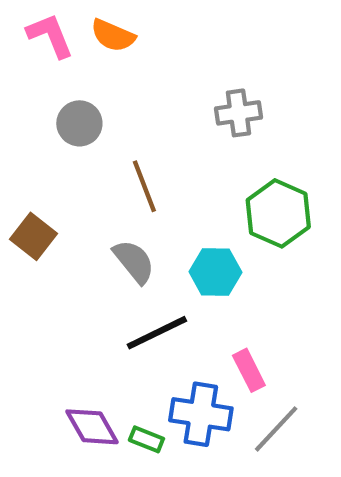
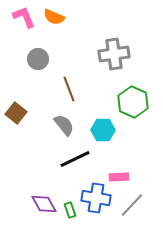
gray cross: (239, 113) -> (114, 54), size x1.4
pink rectangle: (249, 370) -> (119, 177), turned -66
green rectangle: (146, 439) -> (70, 210), turned 49

